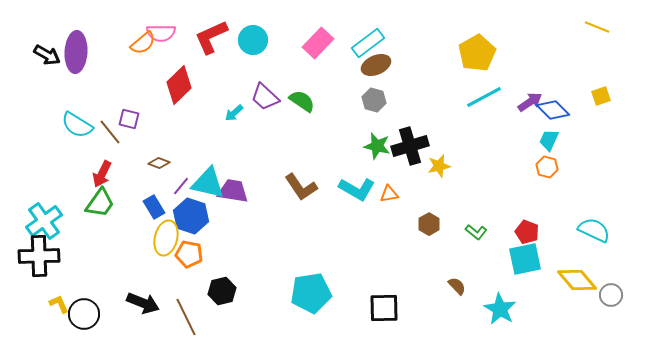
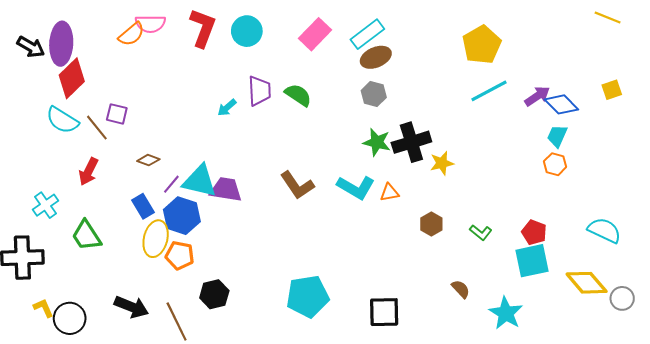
red L-shape: (211, 37) -> (203, 28), turned 135
red diamond: (179, 85) -> (72, 78), moved
purple trapezoid: (265, 97) -> (259, 91), turned -136
green trapezoid: (100, 203) -> (86, 236), moved, turned 112
cyan cross: (44, 221) -> (46, 205), moved, size x0.7

